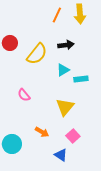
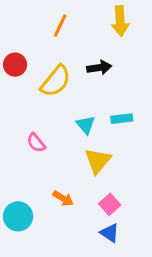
orange line: (57, 15) -> (60, 26), moved
cyan triangle: (63, 70) -> (86, 125), moved, turned -40
blue triangle: (61, 155) -> (110, 233), moved

